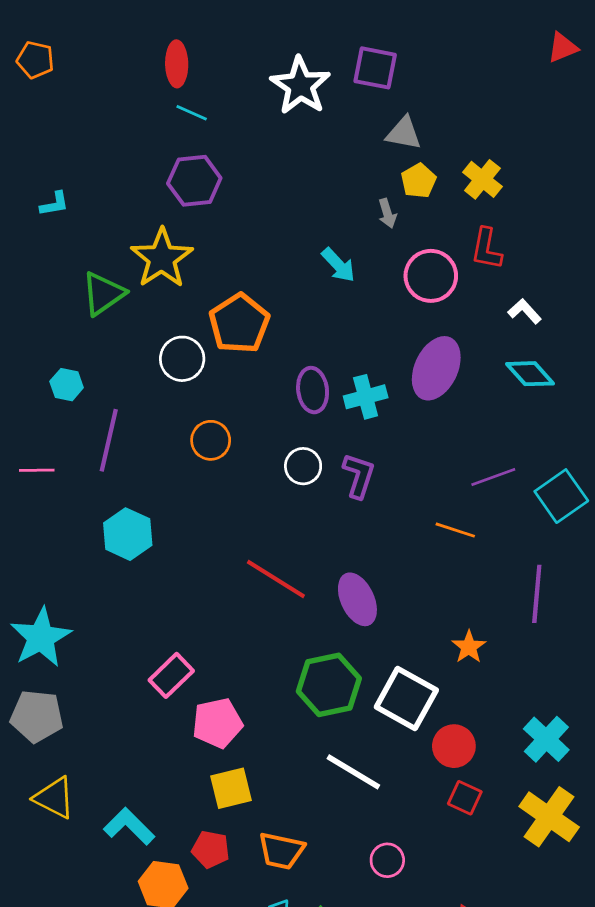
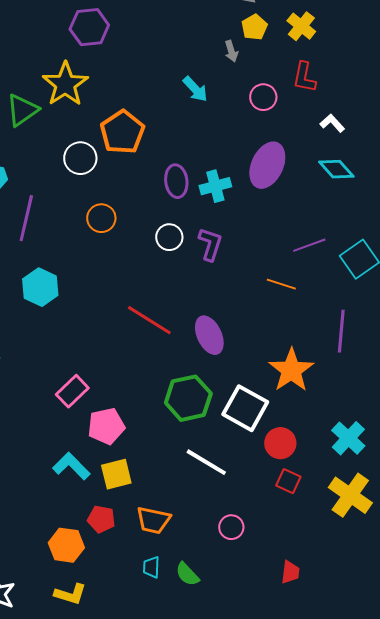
pink circle: (431, 276) -> (263, 97), size x0.7
orange star: (469, 647) -> (291, 370), size x1.8
cyan L-shape: (129, 826) -> (71, 466), moved

